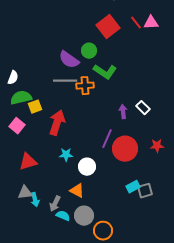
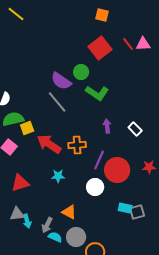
gray line: (65, 81) -> (57, 102), turned 50
orange cross: (85, 86) -> (77, 145), moved
purple arrow: (123, 112) -> (107, 126), moved
red arrow: (57, 123) -> (49, 144), turned -75
white circle: (87, 167) -> (95, 187), moved
cyan rectangle: (133, 187) -> (125, 208), turned 40

